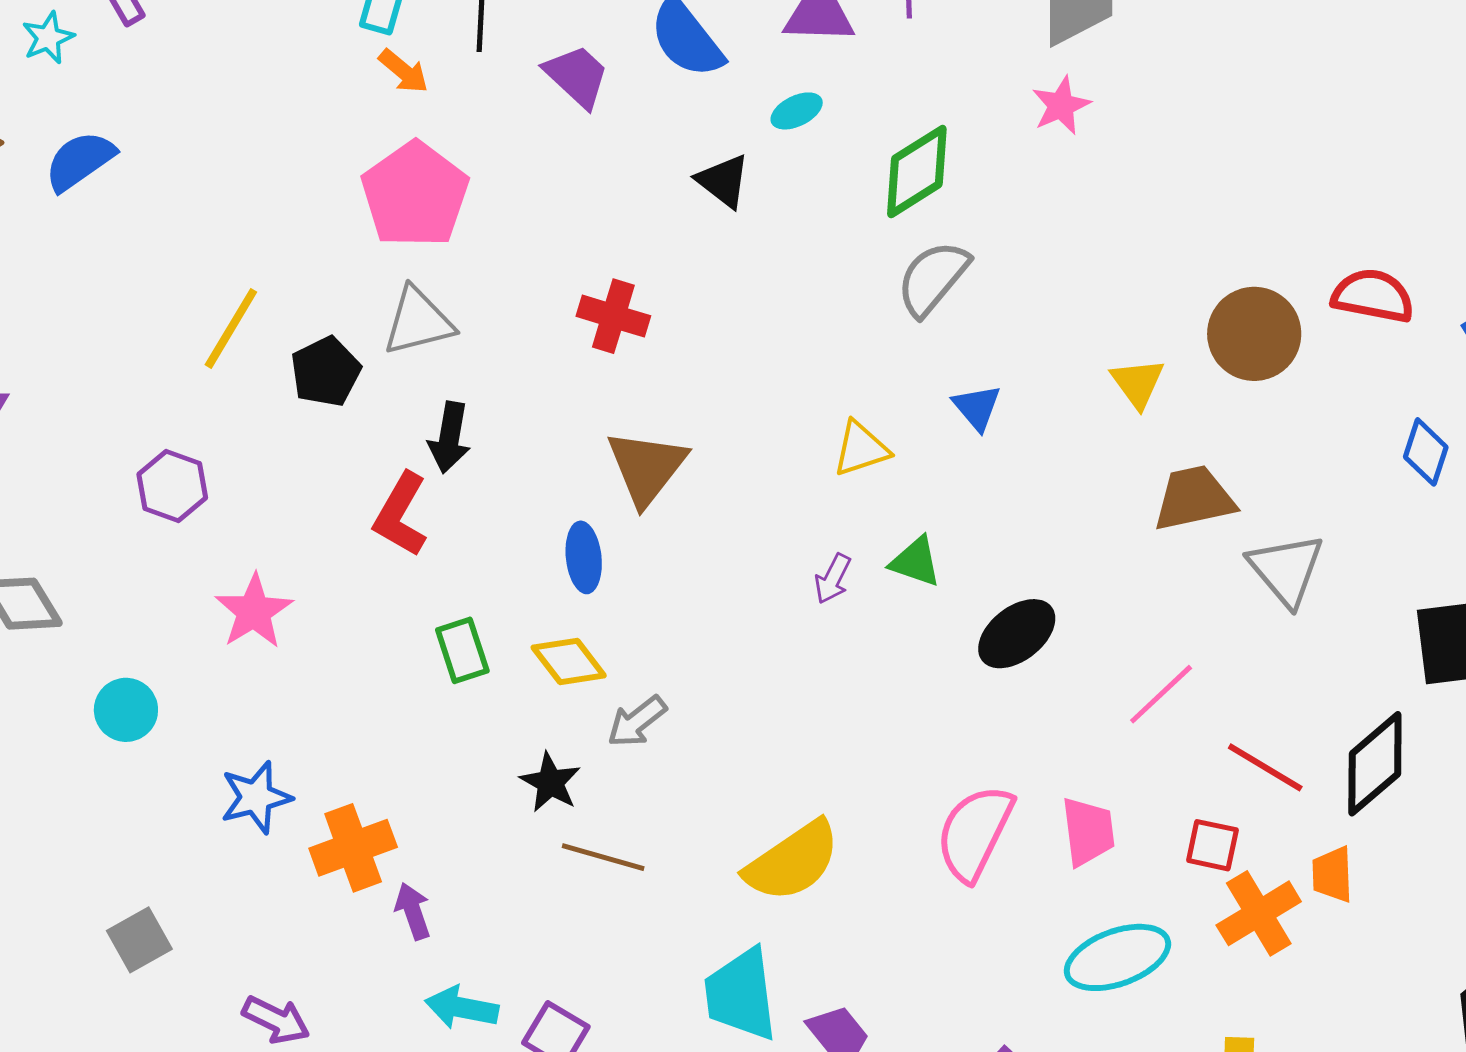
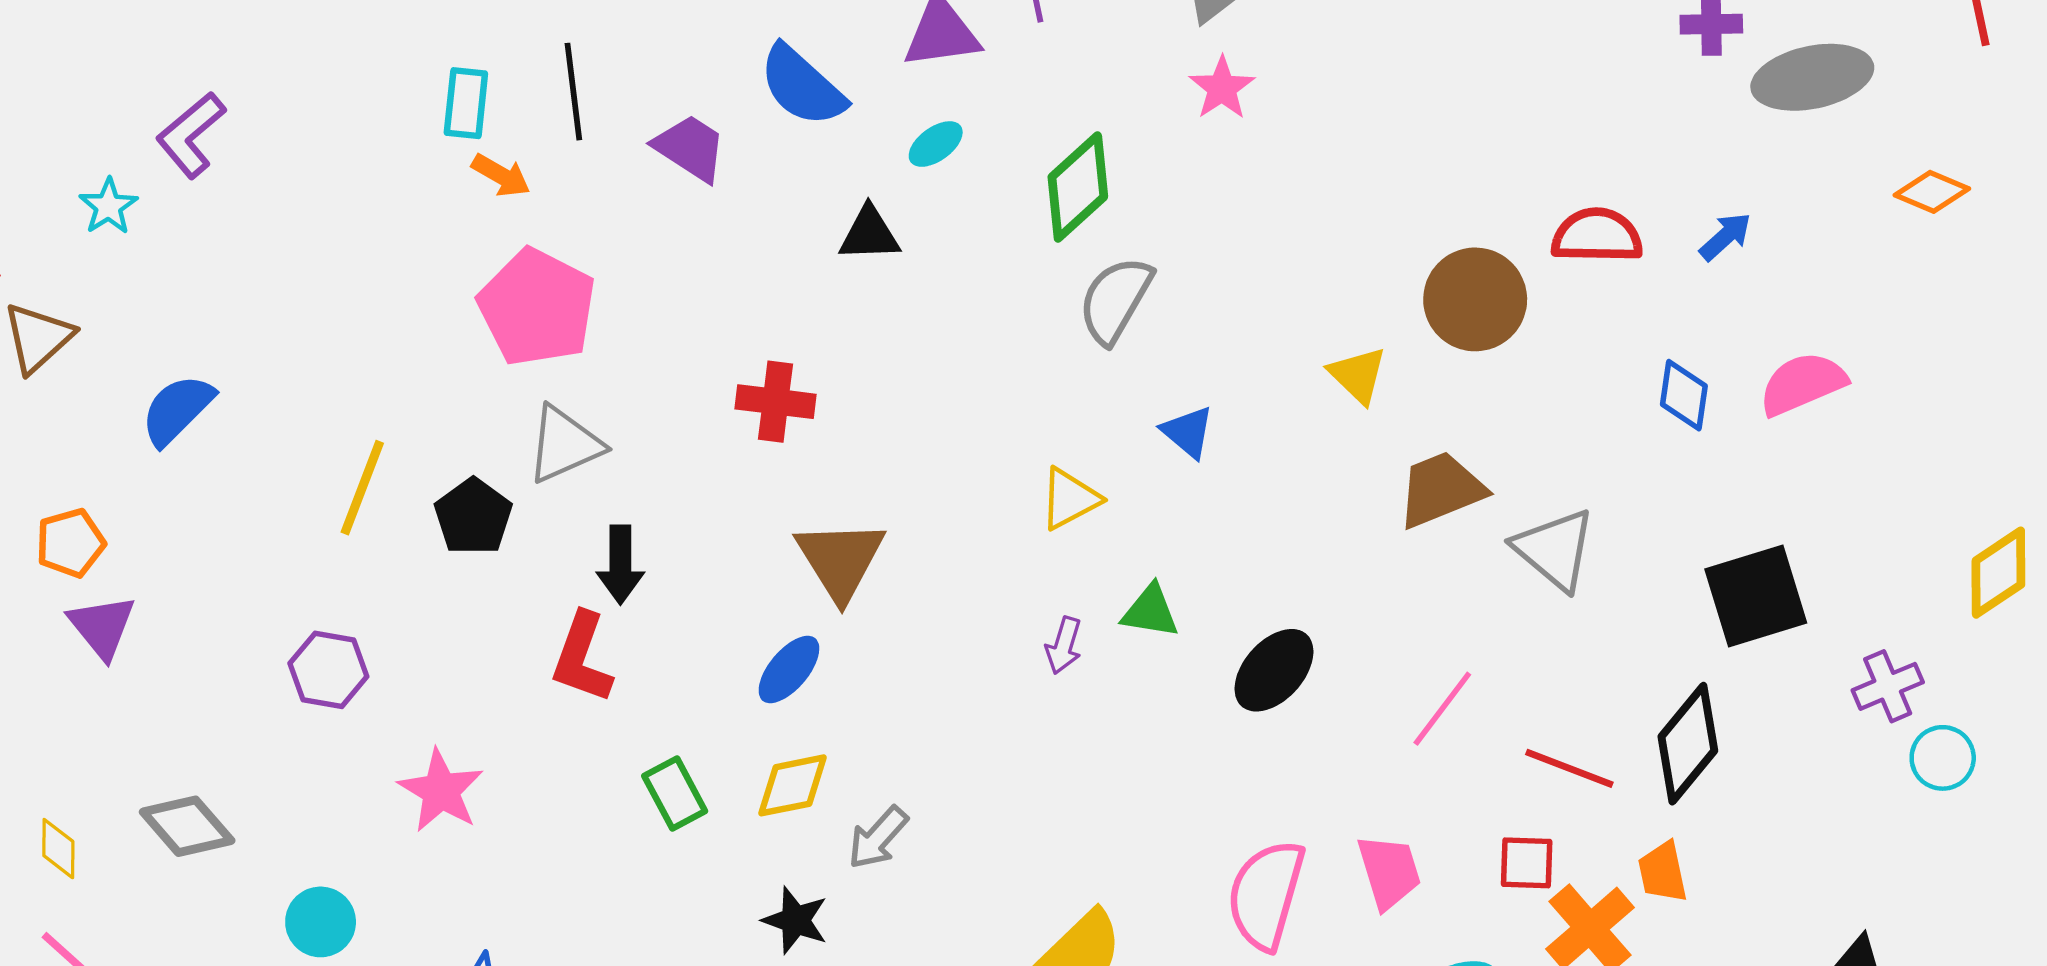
blue semicircle: (80, 161) -> (177, 410), moved
black triangle: (723, 181) -> (869, 234), turned -30
blue ellipse: (584, 557) -> (789, 669), turned 56
yellow diamond: (569, 662) -> (792, 785), turned -54

